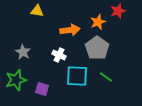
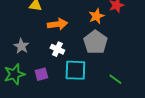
orange arrow: (70, 30) -> (57, 24), moved
green line: (106, 77) -> (115, 79), moved
purple square: (42, 89) -> (41, 74), moved, turned -32

